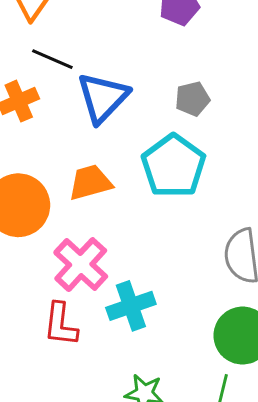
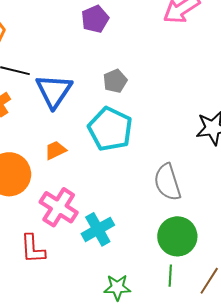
orange trapezoid: (90, 182) -> (55, 150), size x0.7
red L-shape: (61, 324) -> (33, 249), moved

